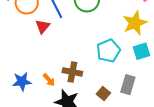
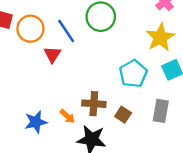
brown square: (103, 94) -> (123, 115), moved

